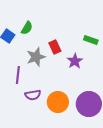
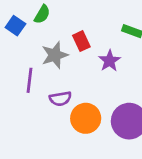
purple semicircle: (33, 95) -> (60, 99), moved

